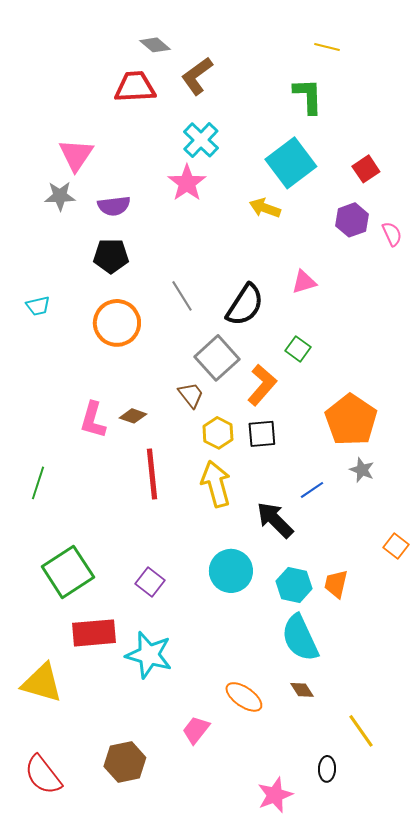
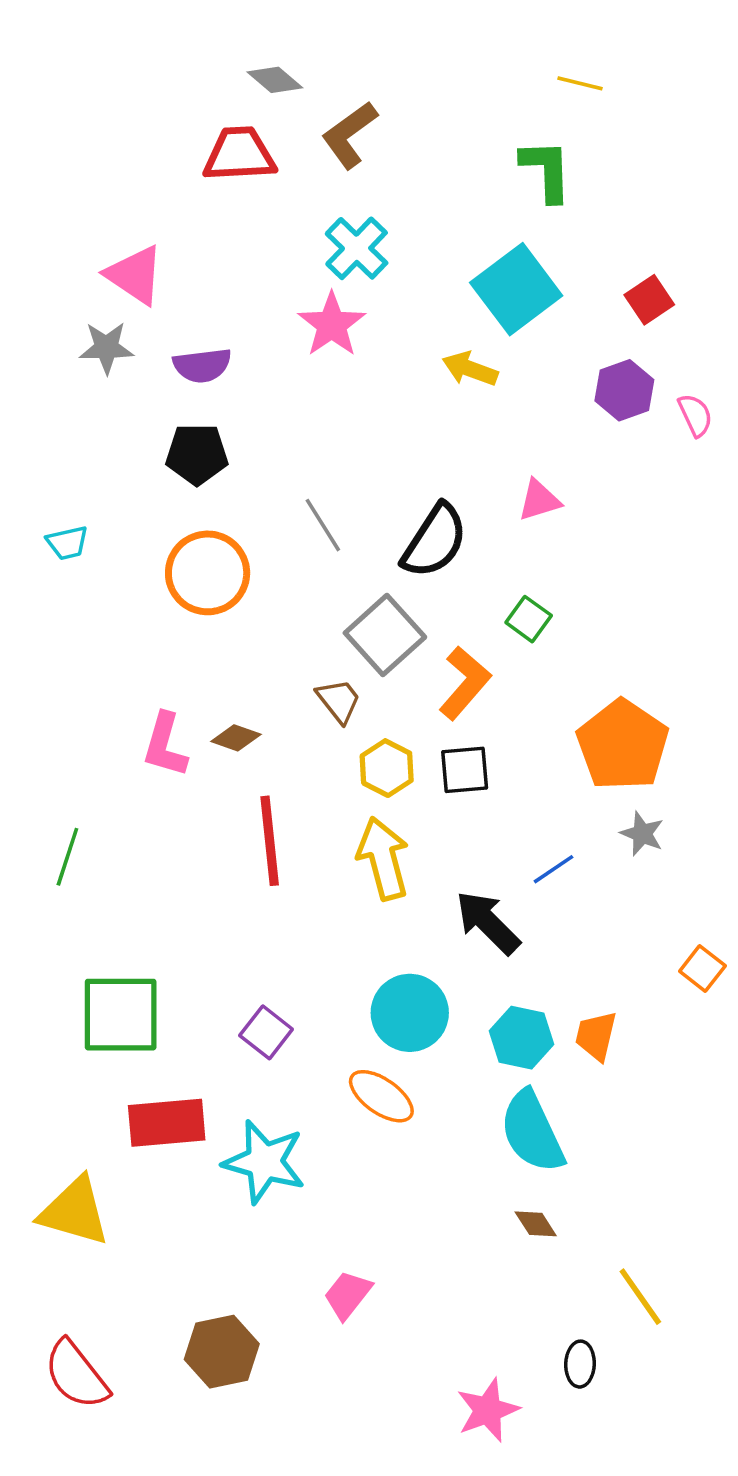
pink triangle: (76, 155) -> (135, 275), turned -30
green square: (68, 572) -> (121, 1015), turned 33
orange ellipse: (244, 697) -> (381, 1096), moved

